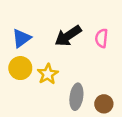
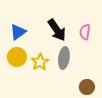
black arrow: (68, 36) -> (57, 30), turned -90
gray ellipse: (76, 97) -> (64, 58), moved

